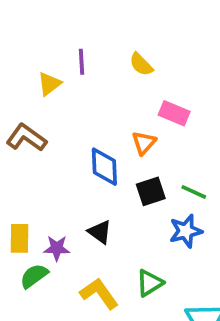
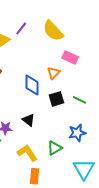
purple line: (81, 62) -> (21, 29), turned 40
yellow semicircle: (141, 64) -> (53, 31), size x1.6
blue star: (186, 231) -> (77, 133), moved

